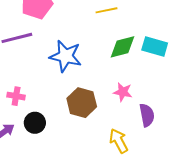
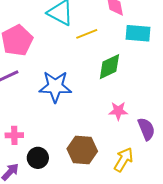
cyan rectangle: (155, 47) -> (138, 33), moved
brown hexagon: (82, 103) -> (82, 150), moved
yellow arrow: (119, 141) -> (124, 160), turned 70

